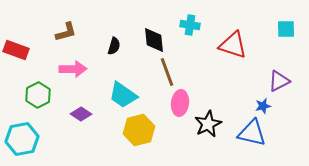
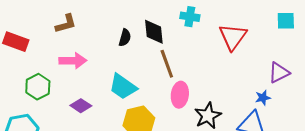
red triangle: (233, 45) -> (233, 37), turned 48
black semicircle: (114, 46) -> (125, 38), moved

